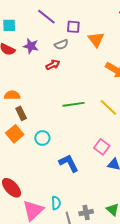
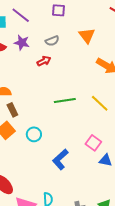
purple line: (46, 17) -> (21, 15), moved
purple square: (73, 27) -> (58, 10), moved
blue L-shape: (69, 163) -> (60, 159), turned -105

